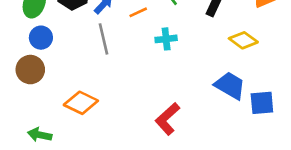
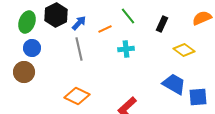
orange diamond: (81, 103) -> (77, 96), moved

